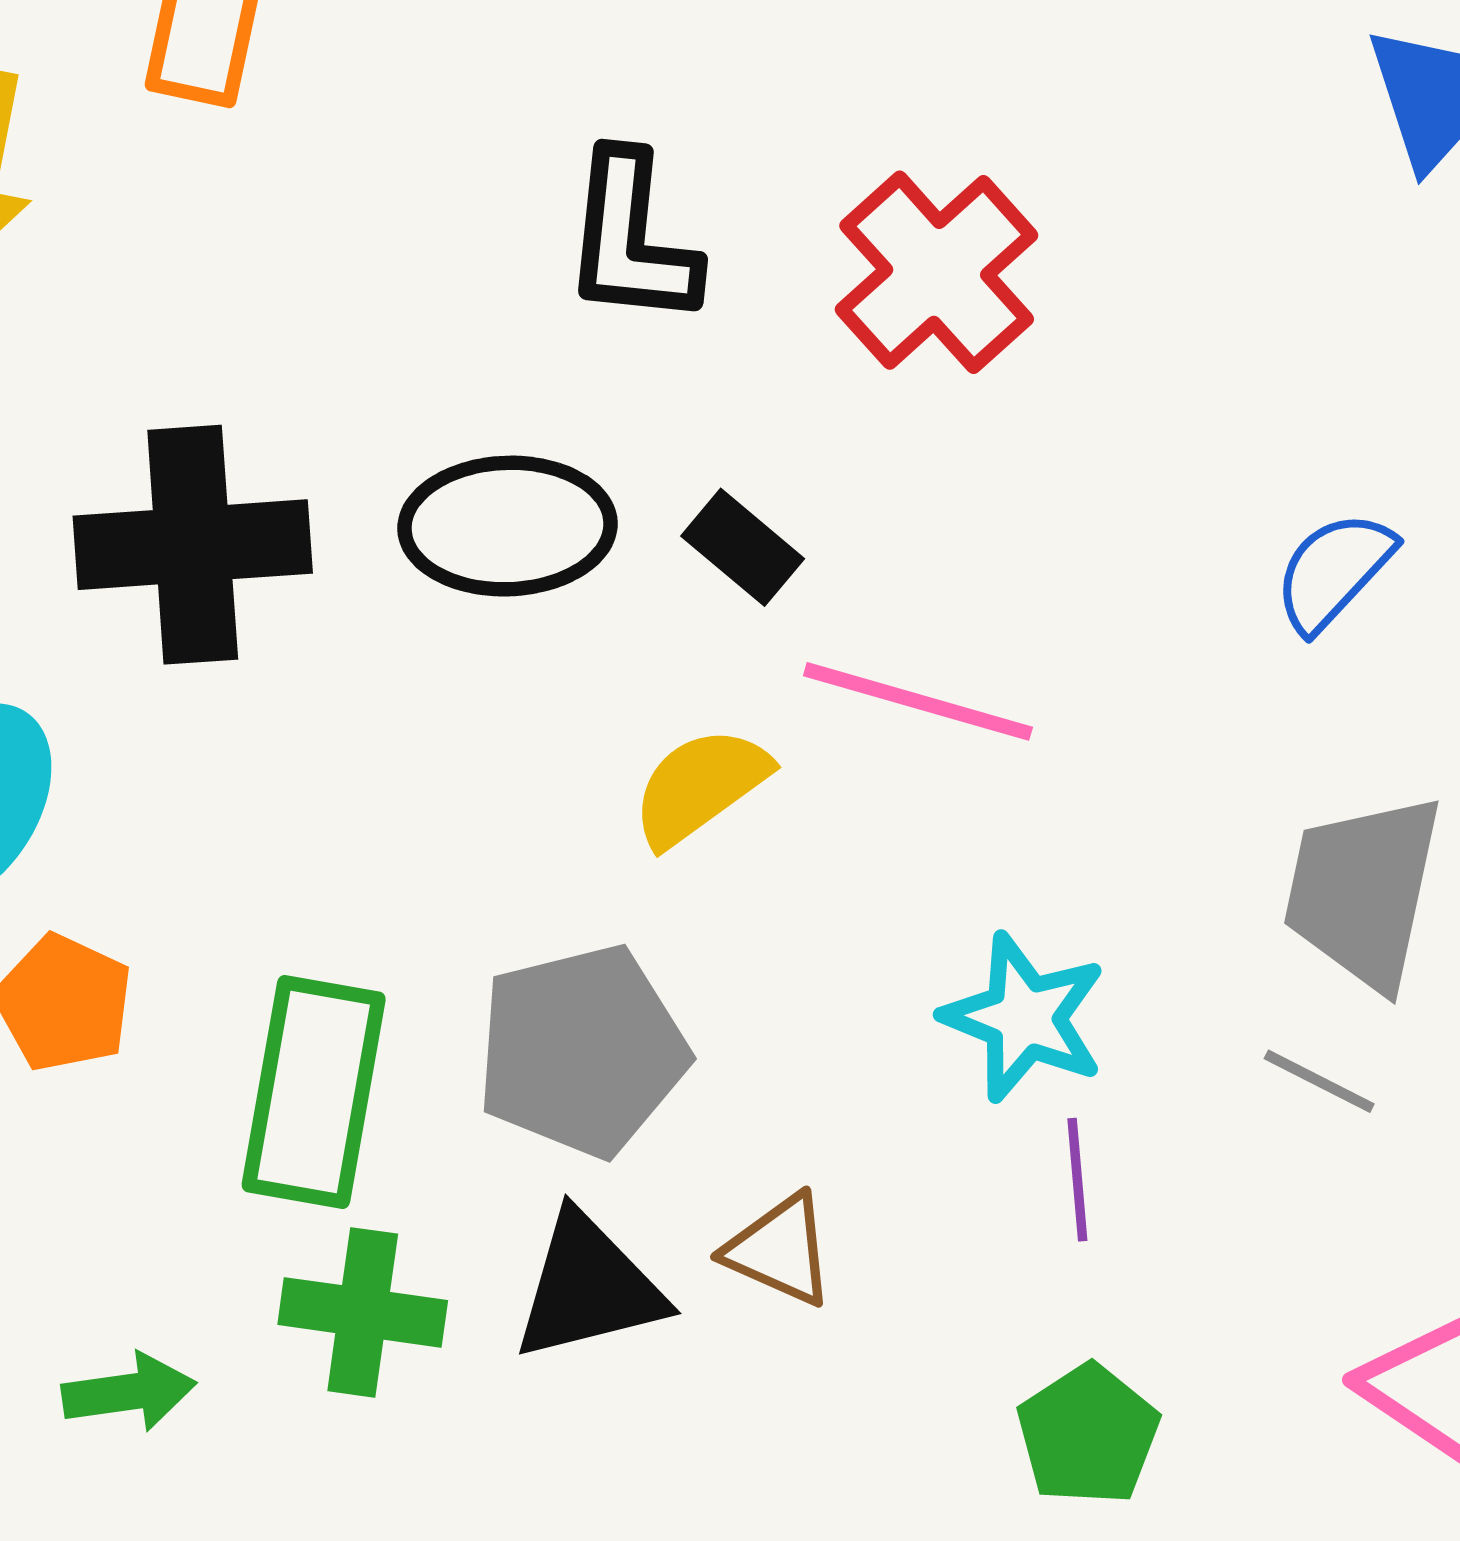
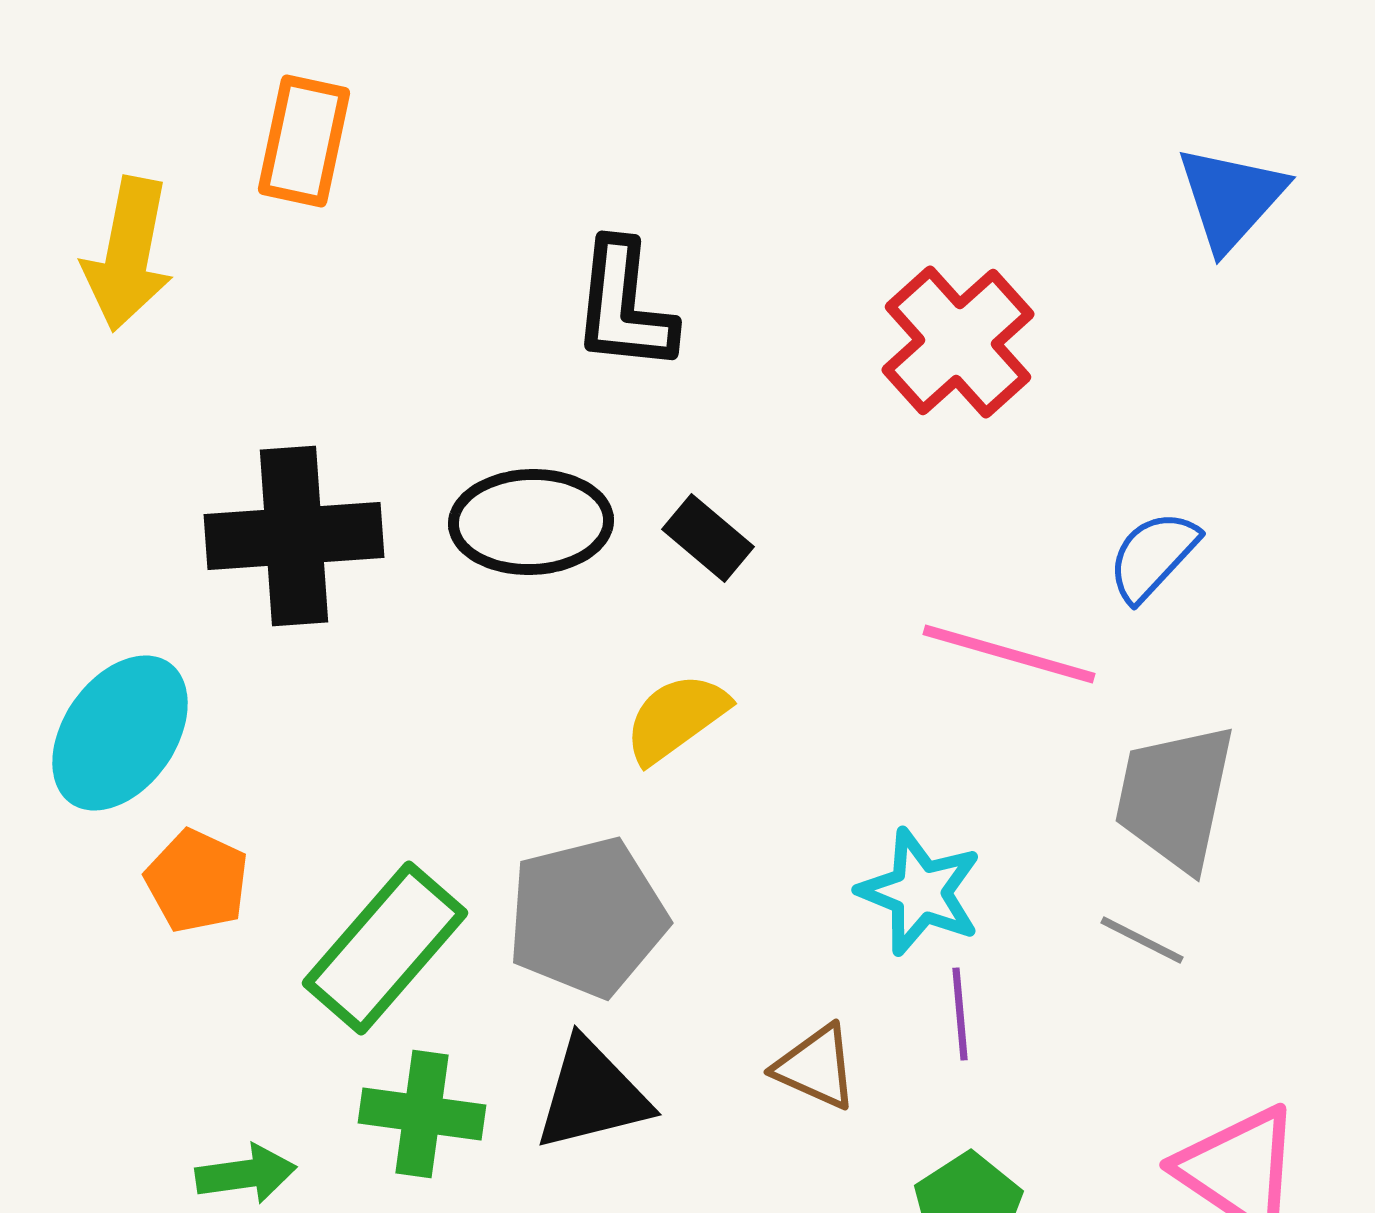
red cross: (937, 272) -> (958, 342), moved
pink line: (918, 701) -> (1009, 654), moved
green rectangle: (314, 1092) -> (385, 948), turned 31
brown triangle: (780, 1250) -> (816, 1067), moved

